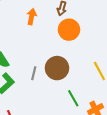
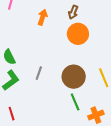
brown circle: (57, 68) -> (74, 77), moved

